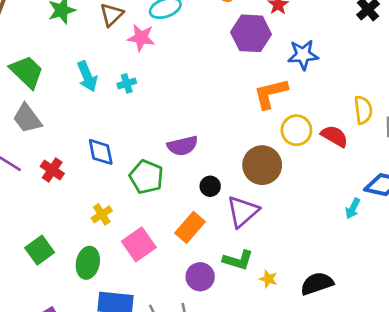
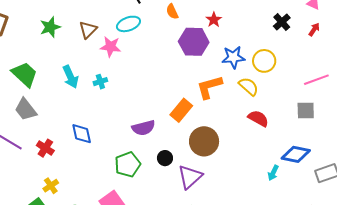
yellow semicircle: (363, 110) -> (249, 86), moved, turned -40
yellow circle: (296, 130) -> (264, 61), moved
green pentagon: (146, 177) -> (128, 164), moved, turned 30
yellow cross: (102, 214) -> (51, 186), moved
orange rectangle: (190, 227) -> (181, 110), moved

